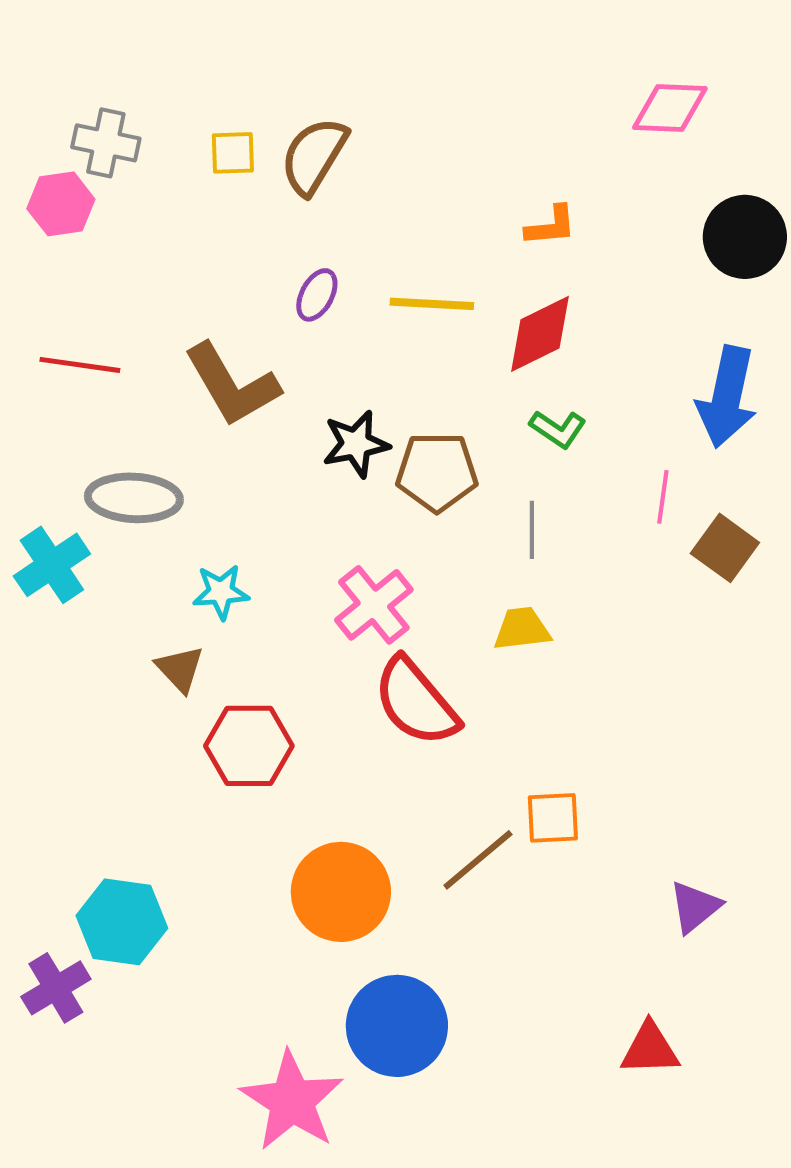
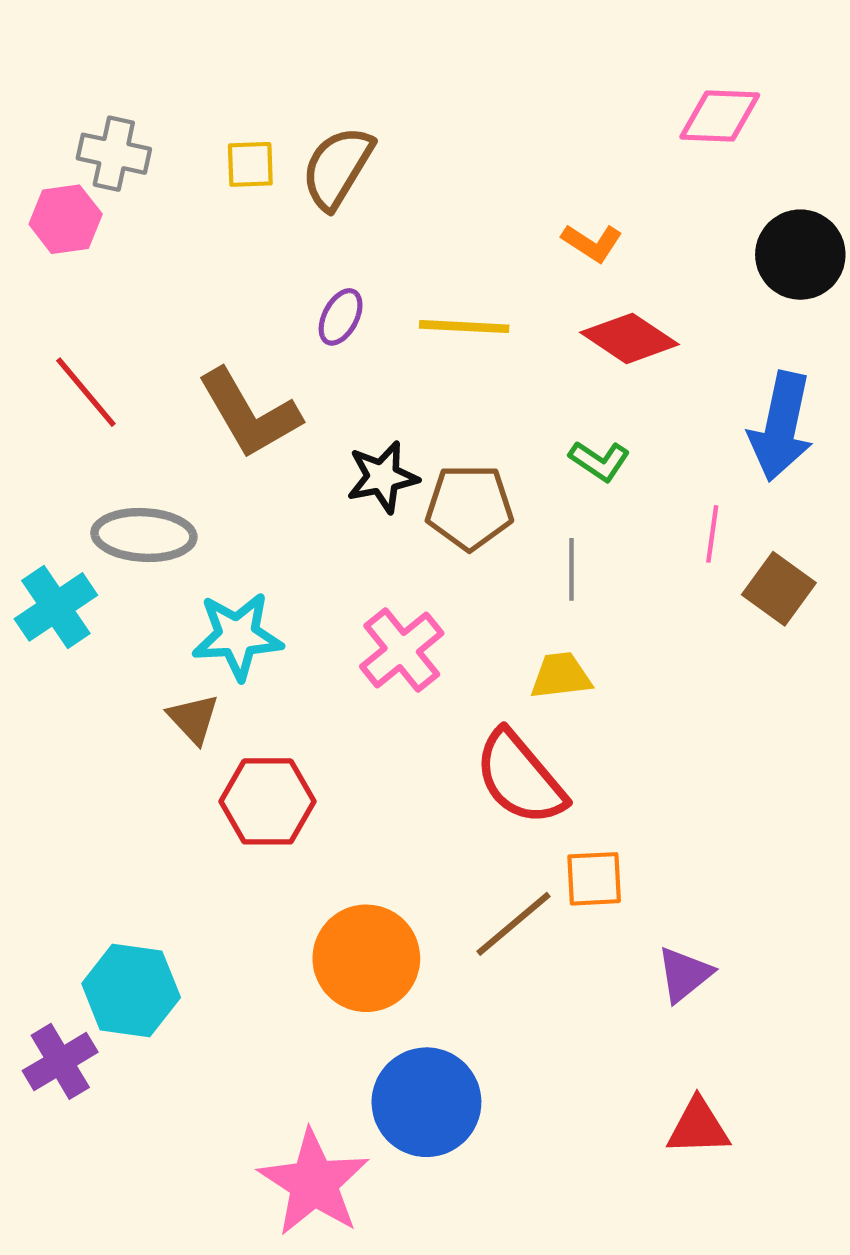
orange L-shape: (551, 226) -> (592, 243), turned 38
red diamond: (540, 334) -> (630, 338), moved, turned 60
red line: (80, 365) -> (86, 392), turned 42
cyan star: (221, 592) -> (237, 636), size x1.5
red semicircle: (416, 702) -> (520, 778), moved
purple triangle: (695, 907) -> (684, 974), moved

